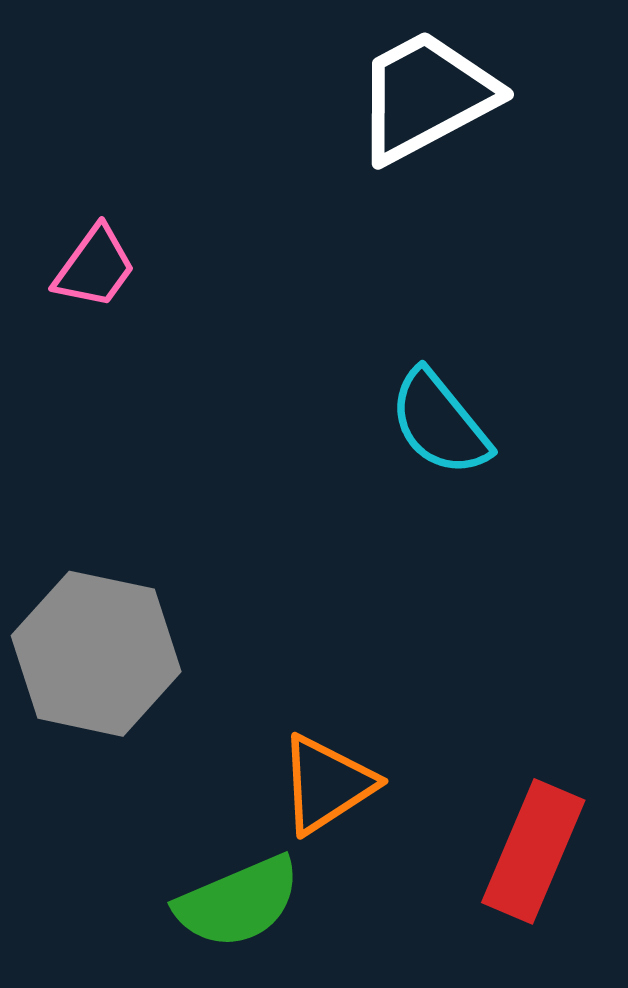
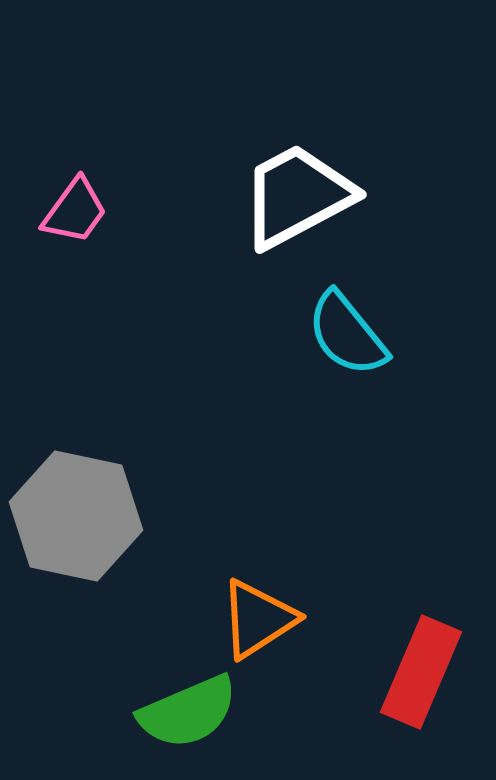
white trapezoid: (426, 96) -> (297, 196), moved

